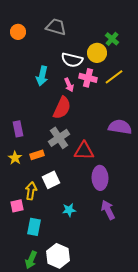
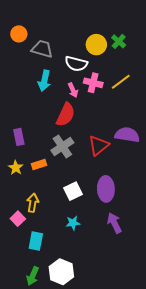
gray trapezoid: (56, 27) -> (42, 49), moved
yellow circle: (97, 53) -> (96, 45), moved
red triangle: (84, 151) -> (98, 145), moved, turned -40
white square: (51, 180) -> (73, 191), moved
pink square: (17, 206) -> (18, 219), turned -32

